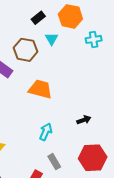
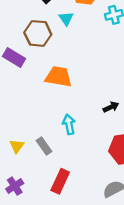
cyan arrow: (46, 132) -> (69, 124), turned -30
gray rectangle: (54, 162) -> (44, 146), moved

